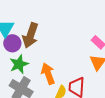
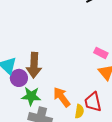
green star: (19, 64) -> (31, 96), turned -30

